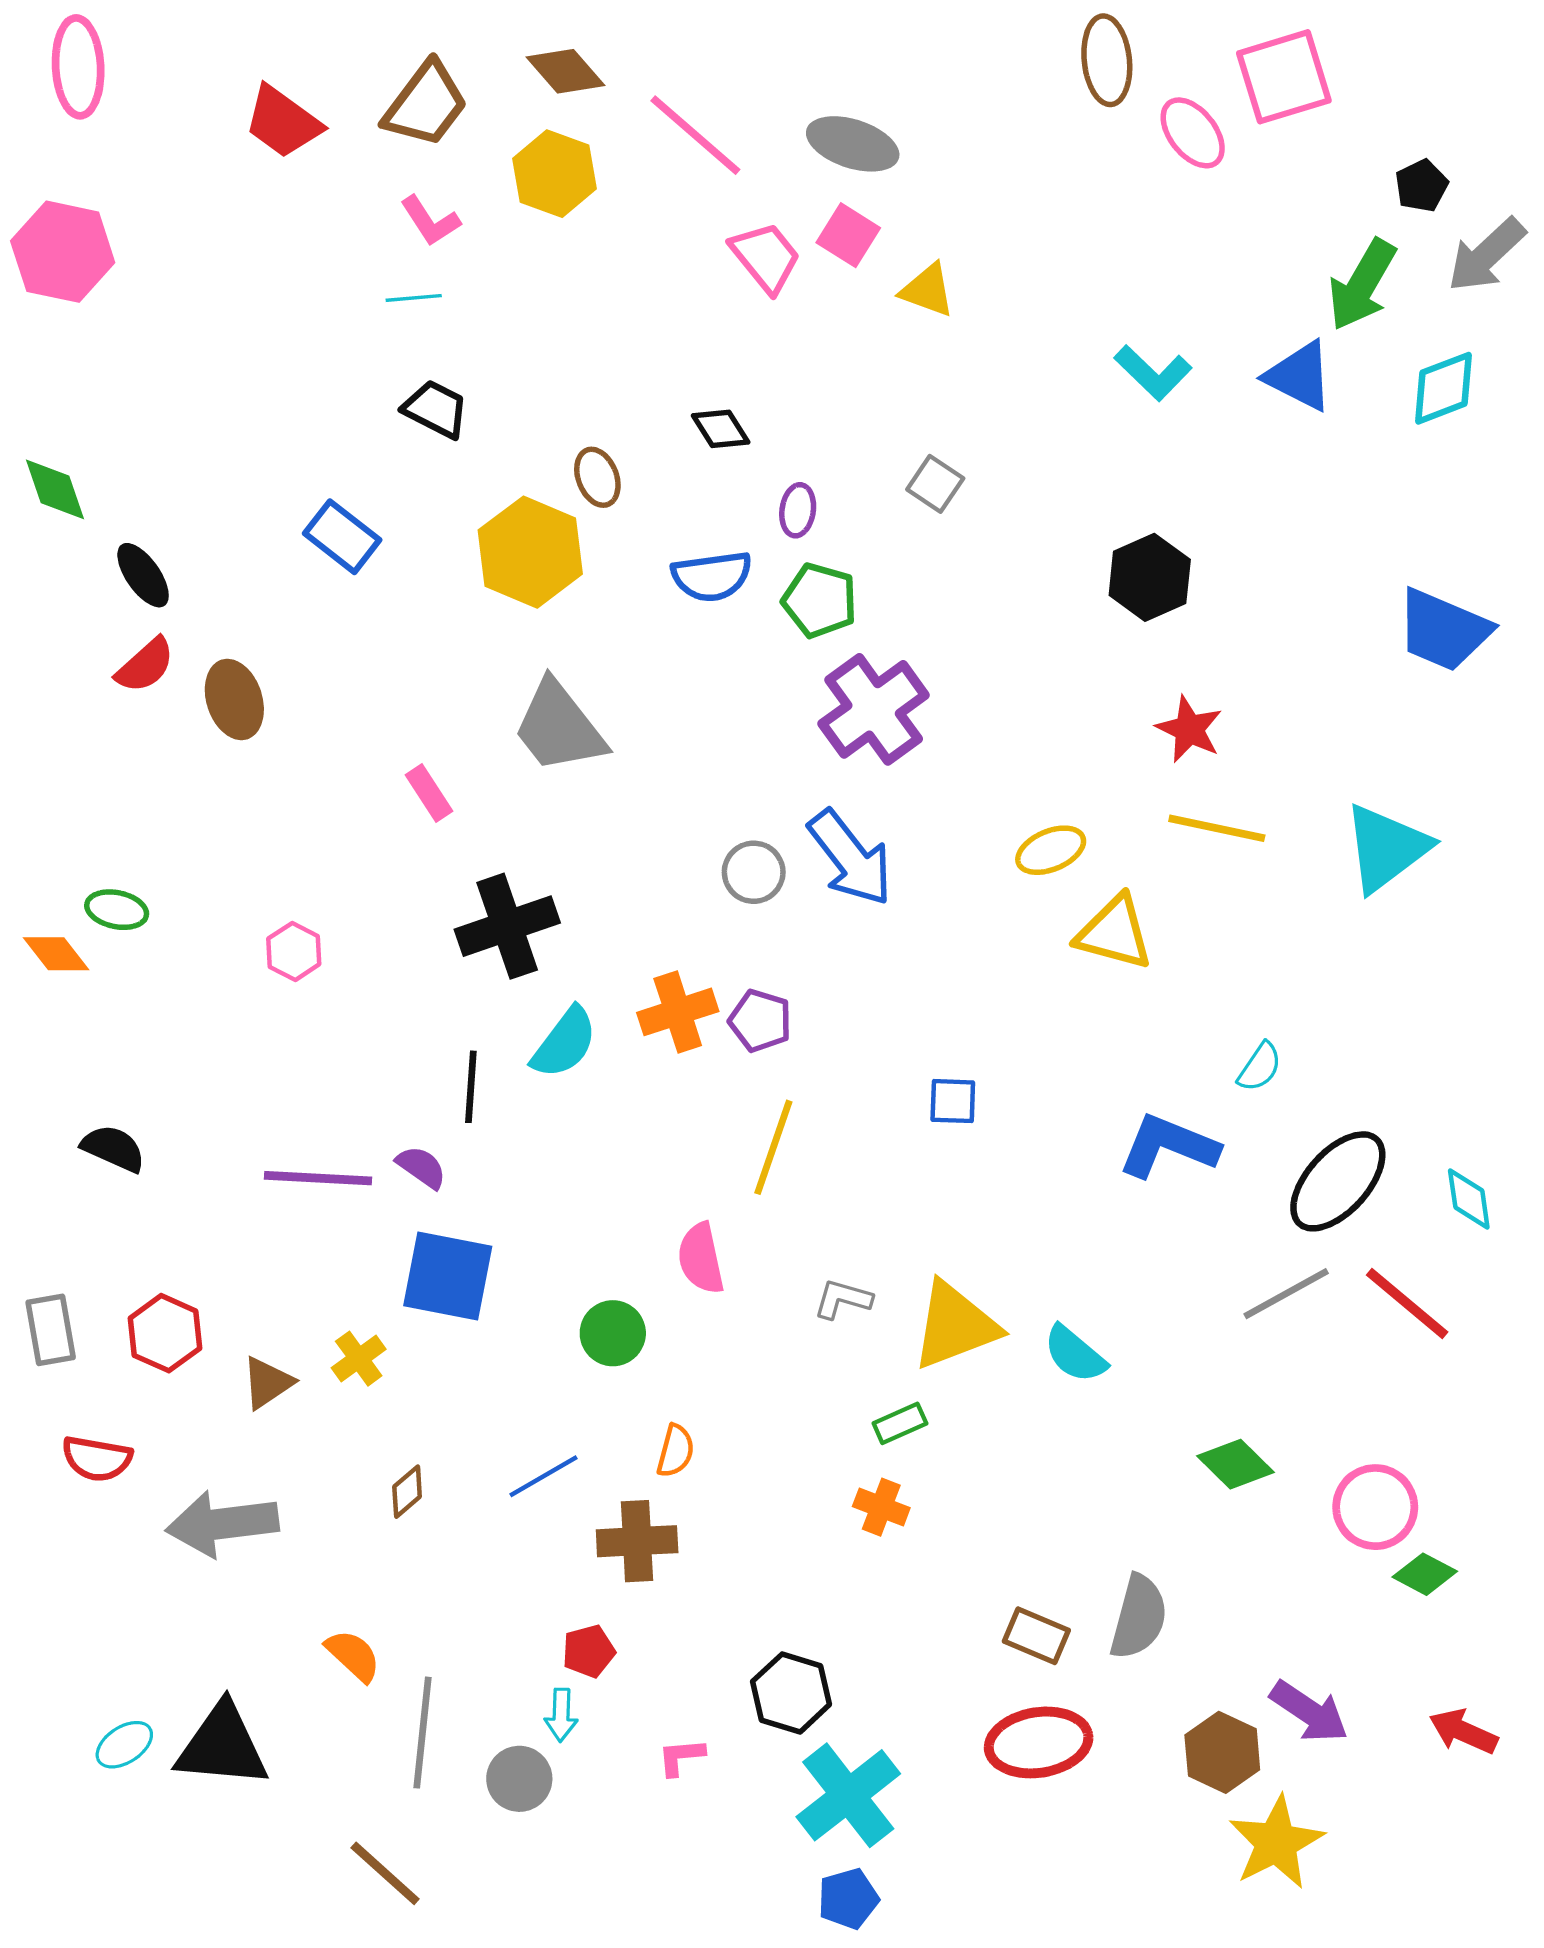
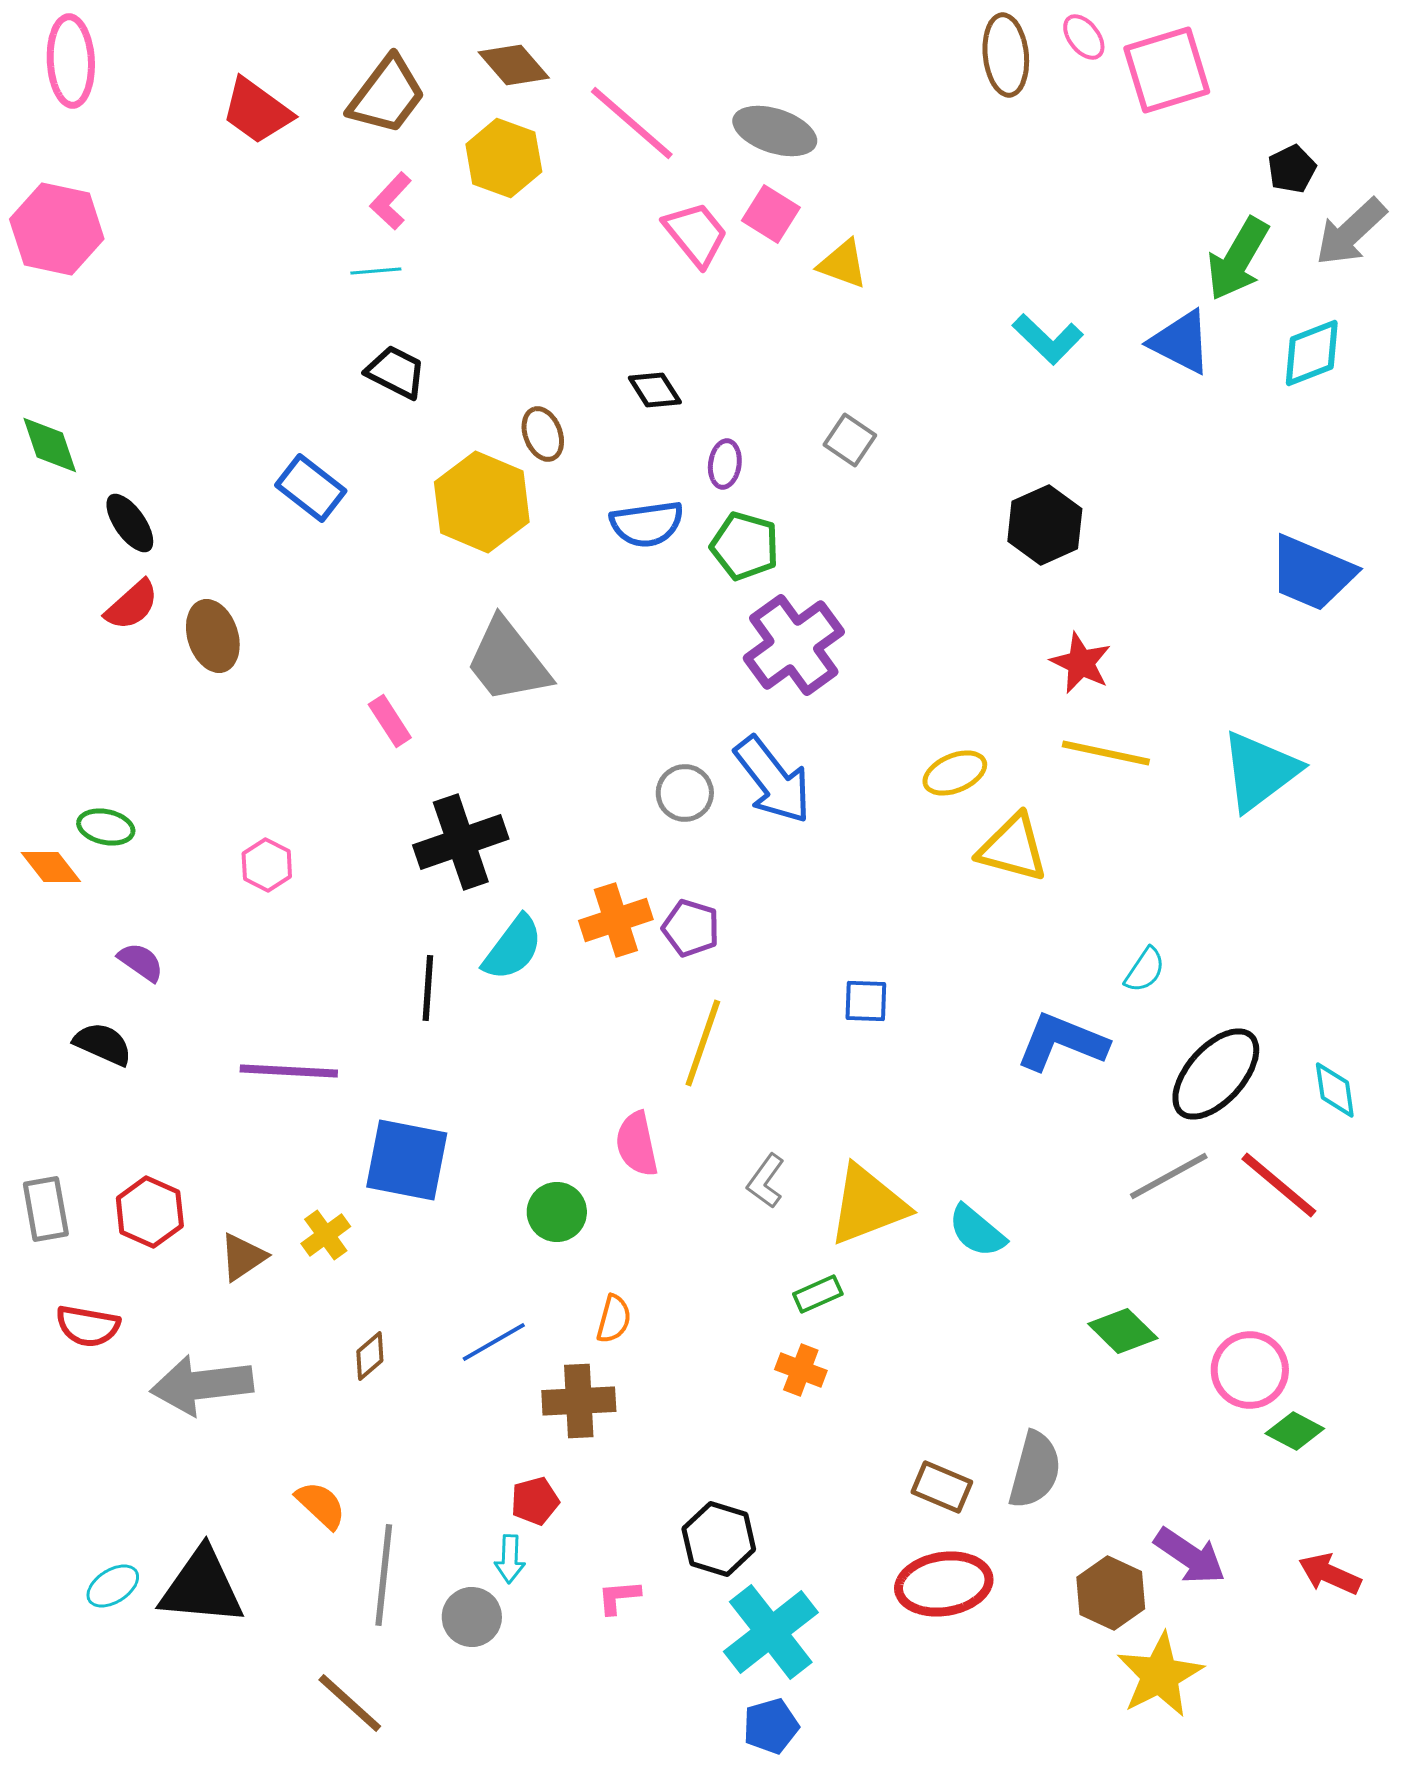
pink ellipse: (1193, 133) -> (1084, 37), moved, size x0.7
pink L-shape: (430, 221) -> (391, 201), turned 76
purple semicircle: (421, 1167) -> (141, 962), moved
gray L-shape: (843, 1299) -> (766, 1181), turned -70

